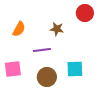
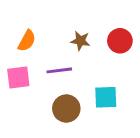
red circle: (85, 13) -> (120, 41), moved
pink square: (13, 69) -> (18, 77), moved

